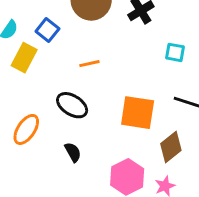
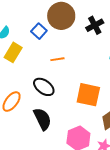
blue square: (47, 30) -> (39, 31), moved
black semicircle: (73, 152) -> (42, 119), size x1.6

